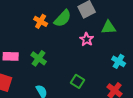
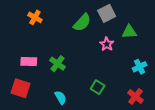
orange cross: (41, 21) -> (35, 17), moved
cyan cross: (119, 61) -> (140, 67), turned 32

